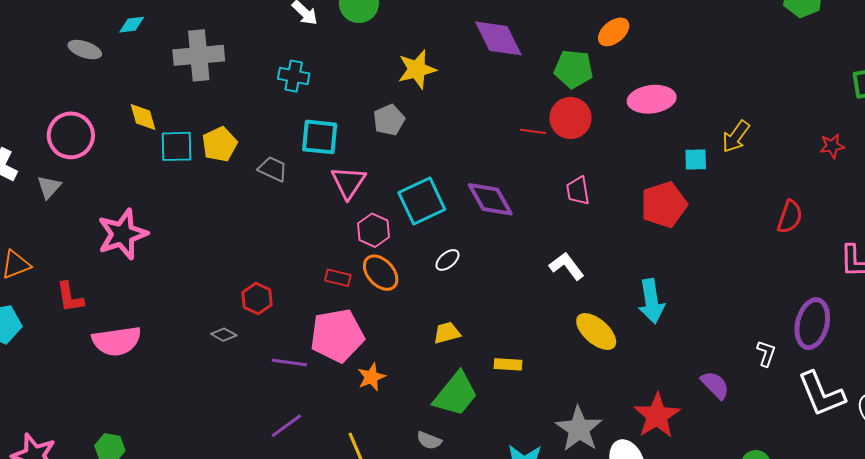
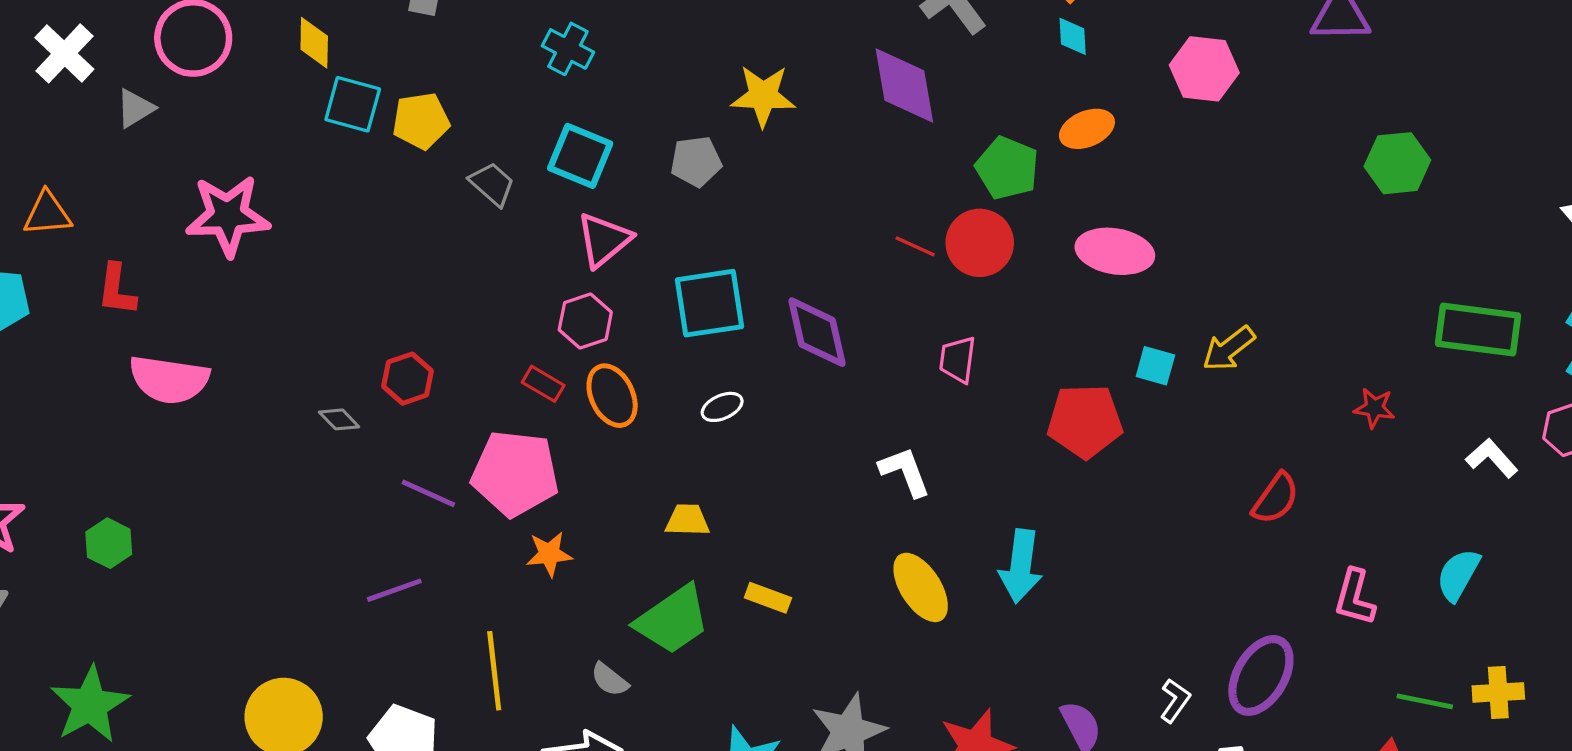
pink hexagon: (373, 230) -> (585, 321), moved

